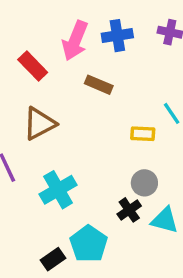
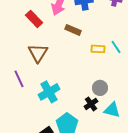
brown triangle: (39, 124) -> (38, 53), turned -30
yellow rectangle: (143, 134) -> (98, 49), moved

